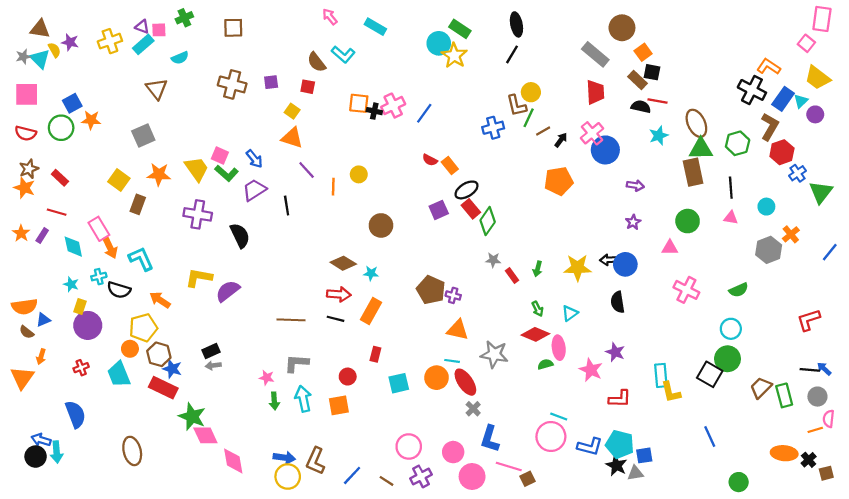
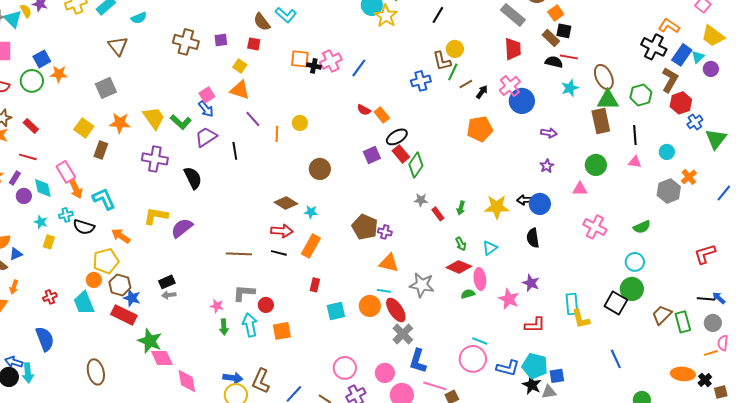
pink square: (220, 156) -> (207, 95), moved, turned 35
purple circle: (88, 325) -> (24, 196), moved, size x0.6
red circle: (348, 377) -> (266, 305), moved
gray cross: (473, 409) -> (403, 334), size x1.5

